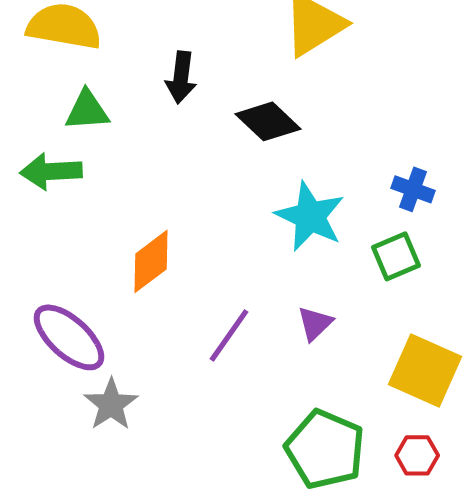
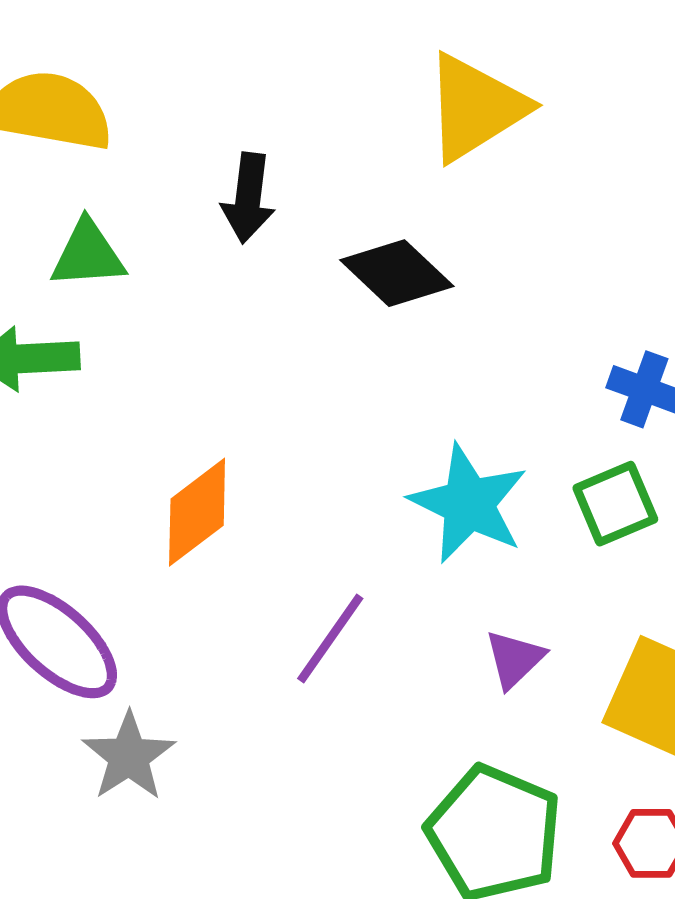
cyan star: (310, 216) -> (468, 504), moved
purple triangle: (315, 323) -> (515, 659), moved

